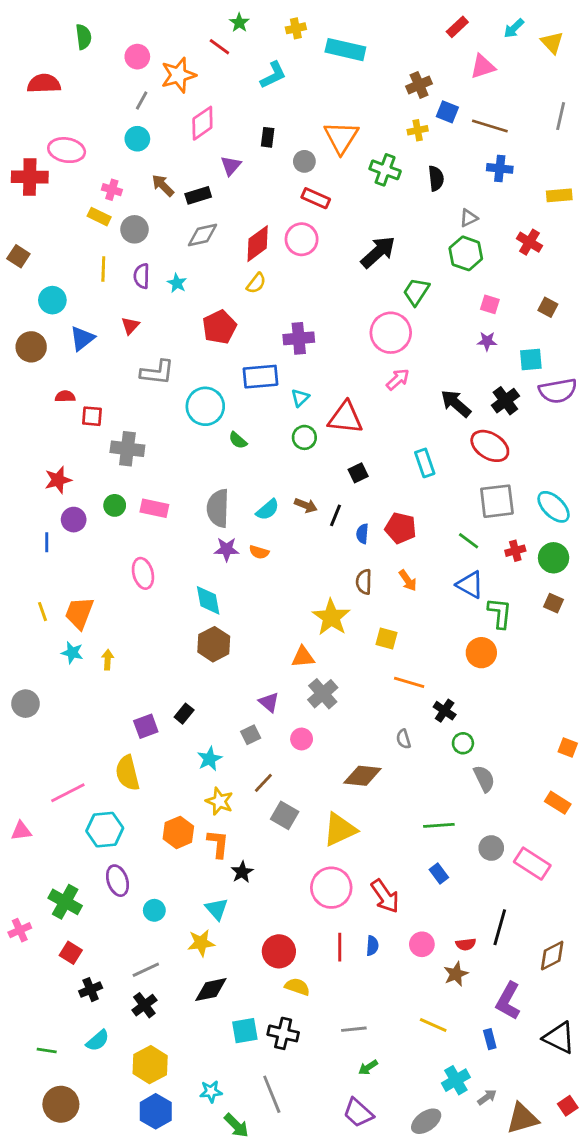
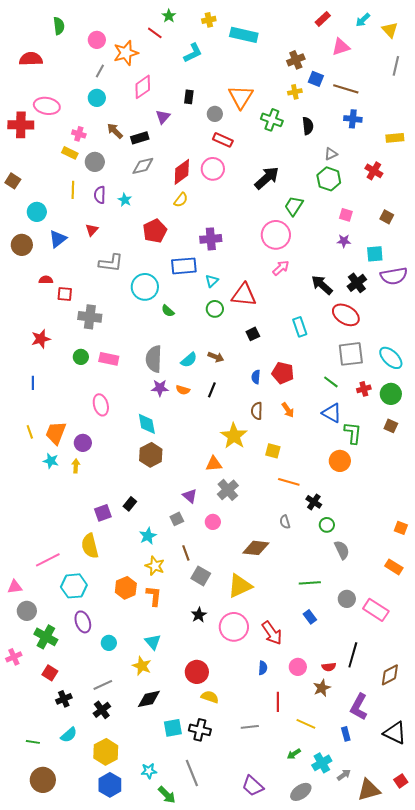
gray line: (561, 116) -> (396, 66), moved
black line: (336, 515) -> (212, 390), moved
purple circle: (74, 520) -> (83, 443), moved
gray circle: (25, 704) -> (27, 611), moved
brown line: (263, 783) -> (186, 553), turned -63
black star: (242, 872) -> (199, 615), moved
yellow star: (201, 943) -> (142, 666), turned 30
red line: (340, 947) -> (278, 702), moved
green arrow: (368, 1067) -> (294, 754), moved

